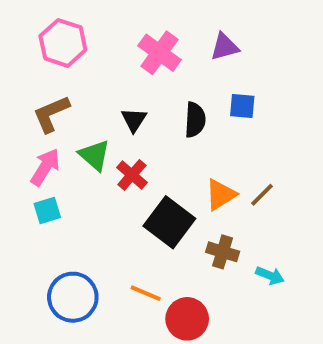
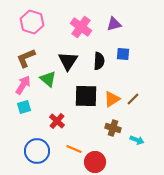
black triangle: (134, 120) -> (68, 61), size x1.5
red cross: (132, 175) -> (57, 121), moved
black square: (169, 222) -> (86, 96), moved, turned -35

